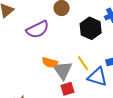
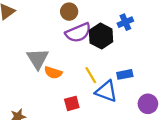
purple semicircle: (37, 29) -> (78, 33), moved
gray triangle: (63, 70) -> (38, 59), moved

